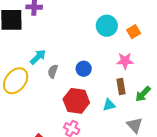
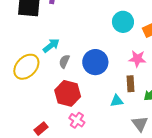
blue circle: (84, 69) -> (95, 62), size x1.6
red hexagon: (76, 101) -> (68, 93), moved

